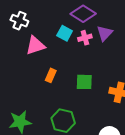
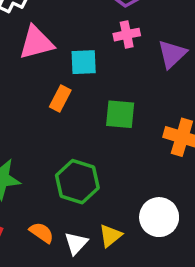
cyan square: (65, 33) -> (84, 62), moved, turned -35
purple triangle: (105, 33) -> (172, 54), moved

